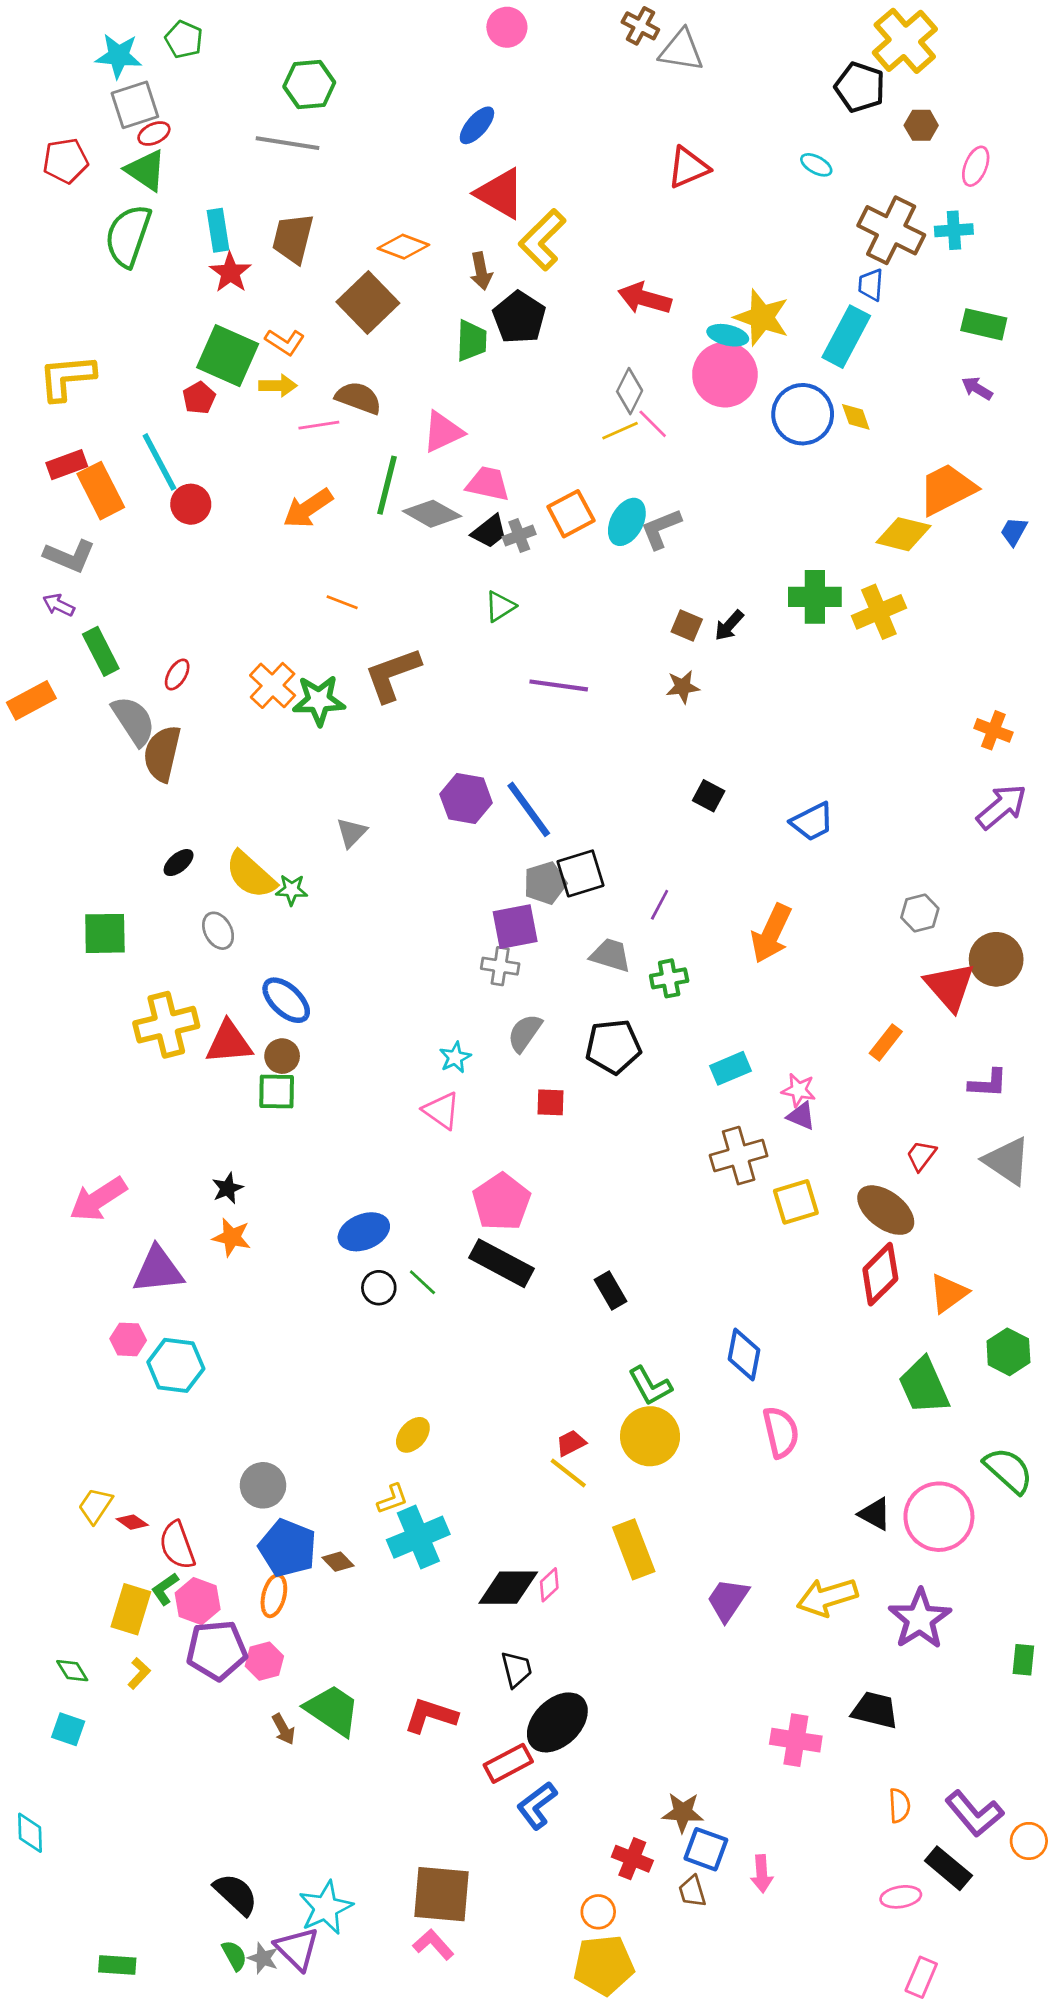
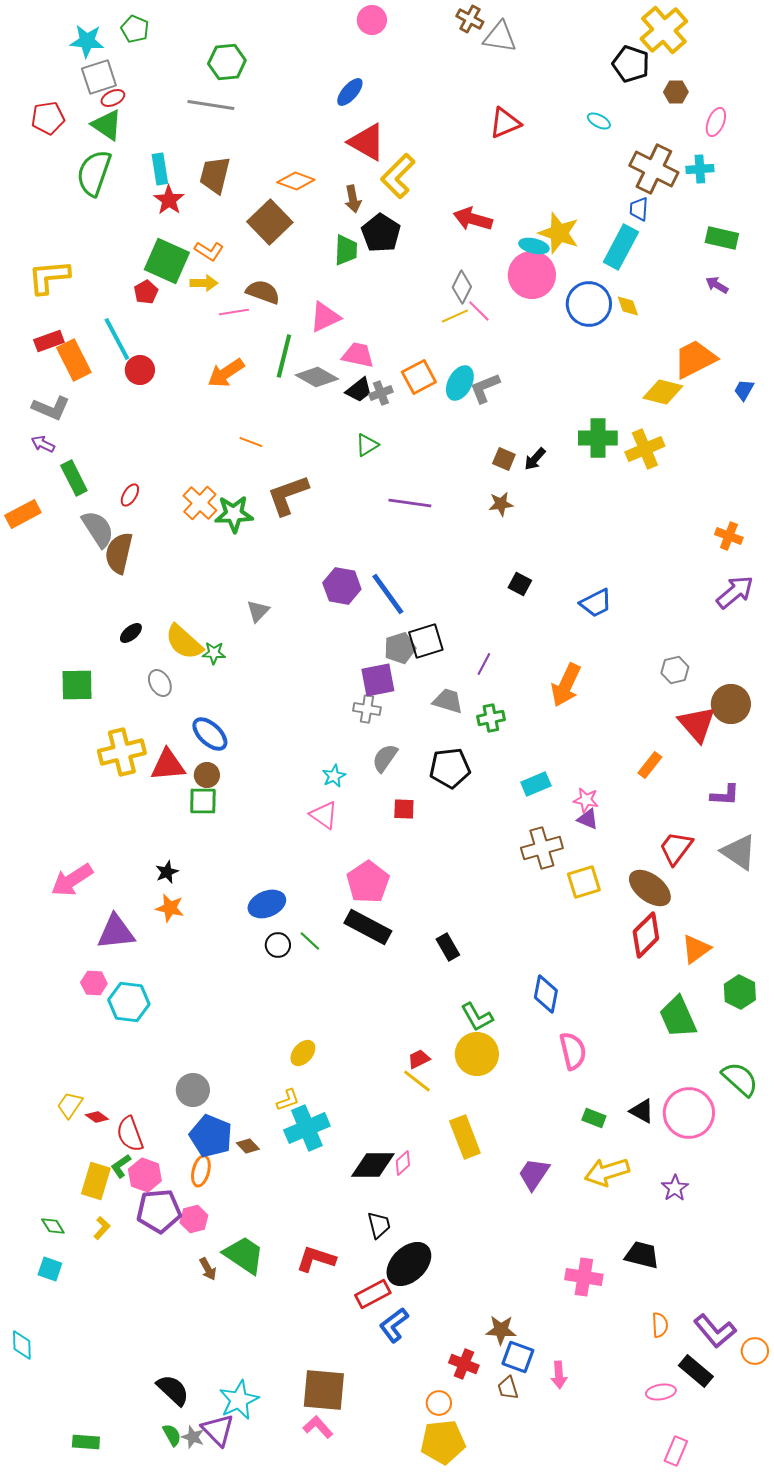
red trapezoid: (921, 1156) -> (676, 848), size x1.5
purple star: (920, 1619) -> (675, 1188), size x0.6
green rectangle: (1023, 1660) -> (594, 1118), moved, turned -75

